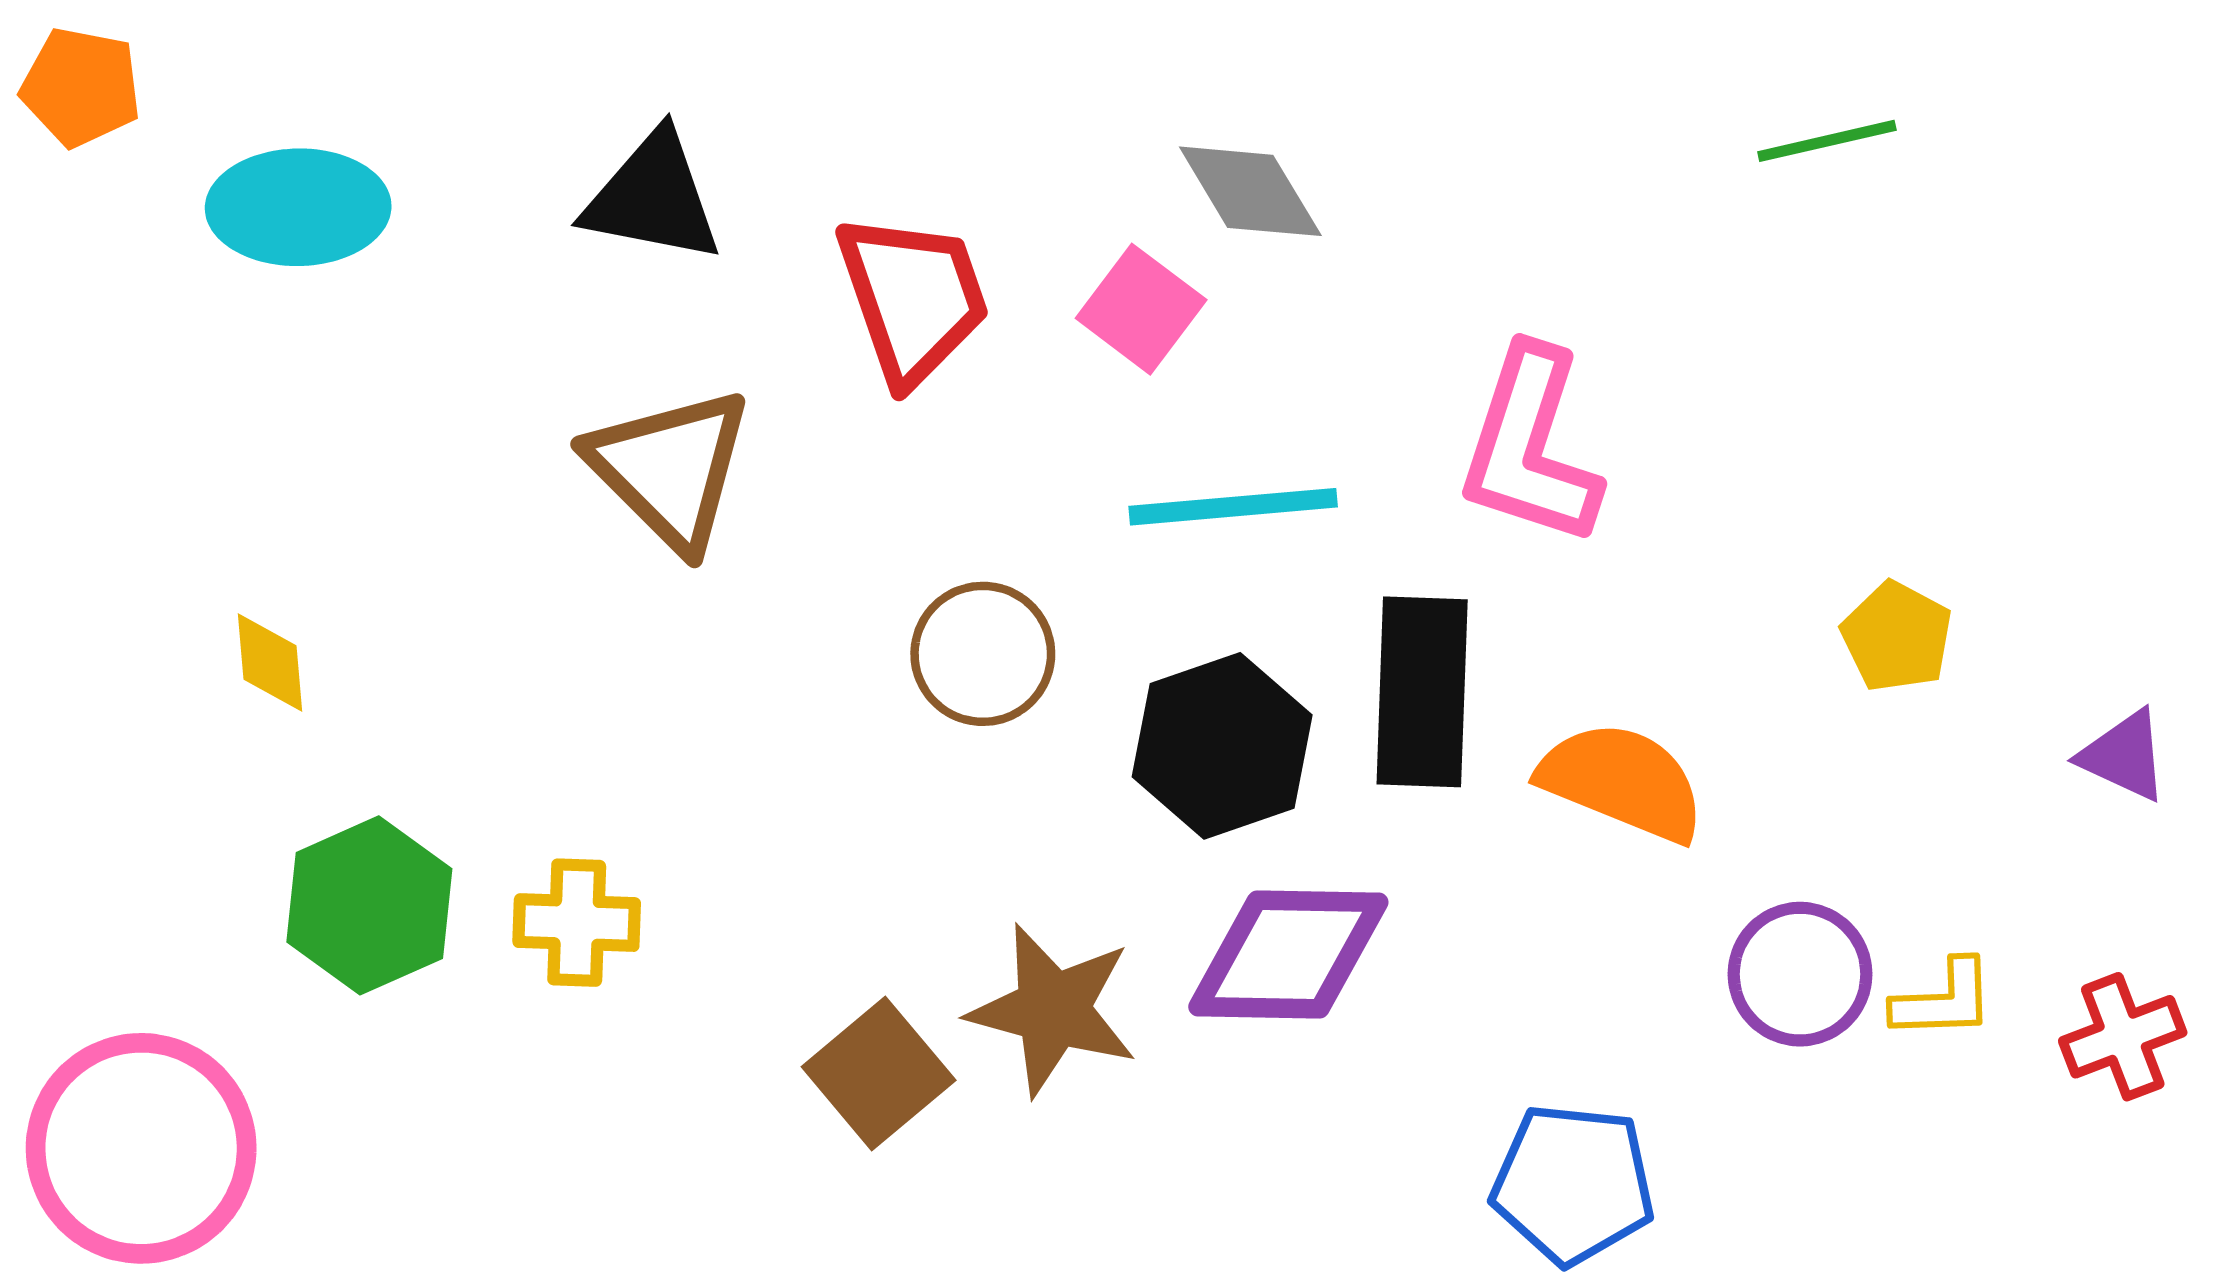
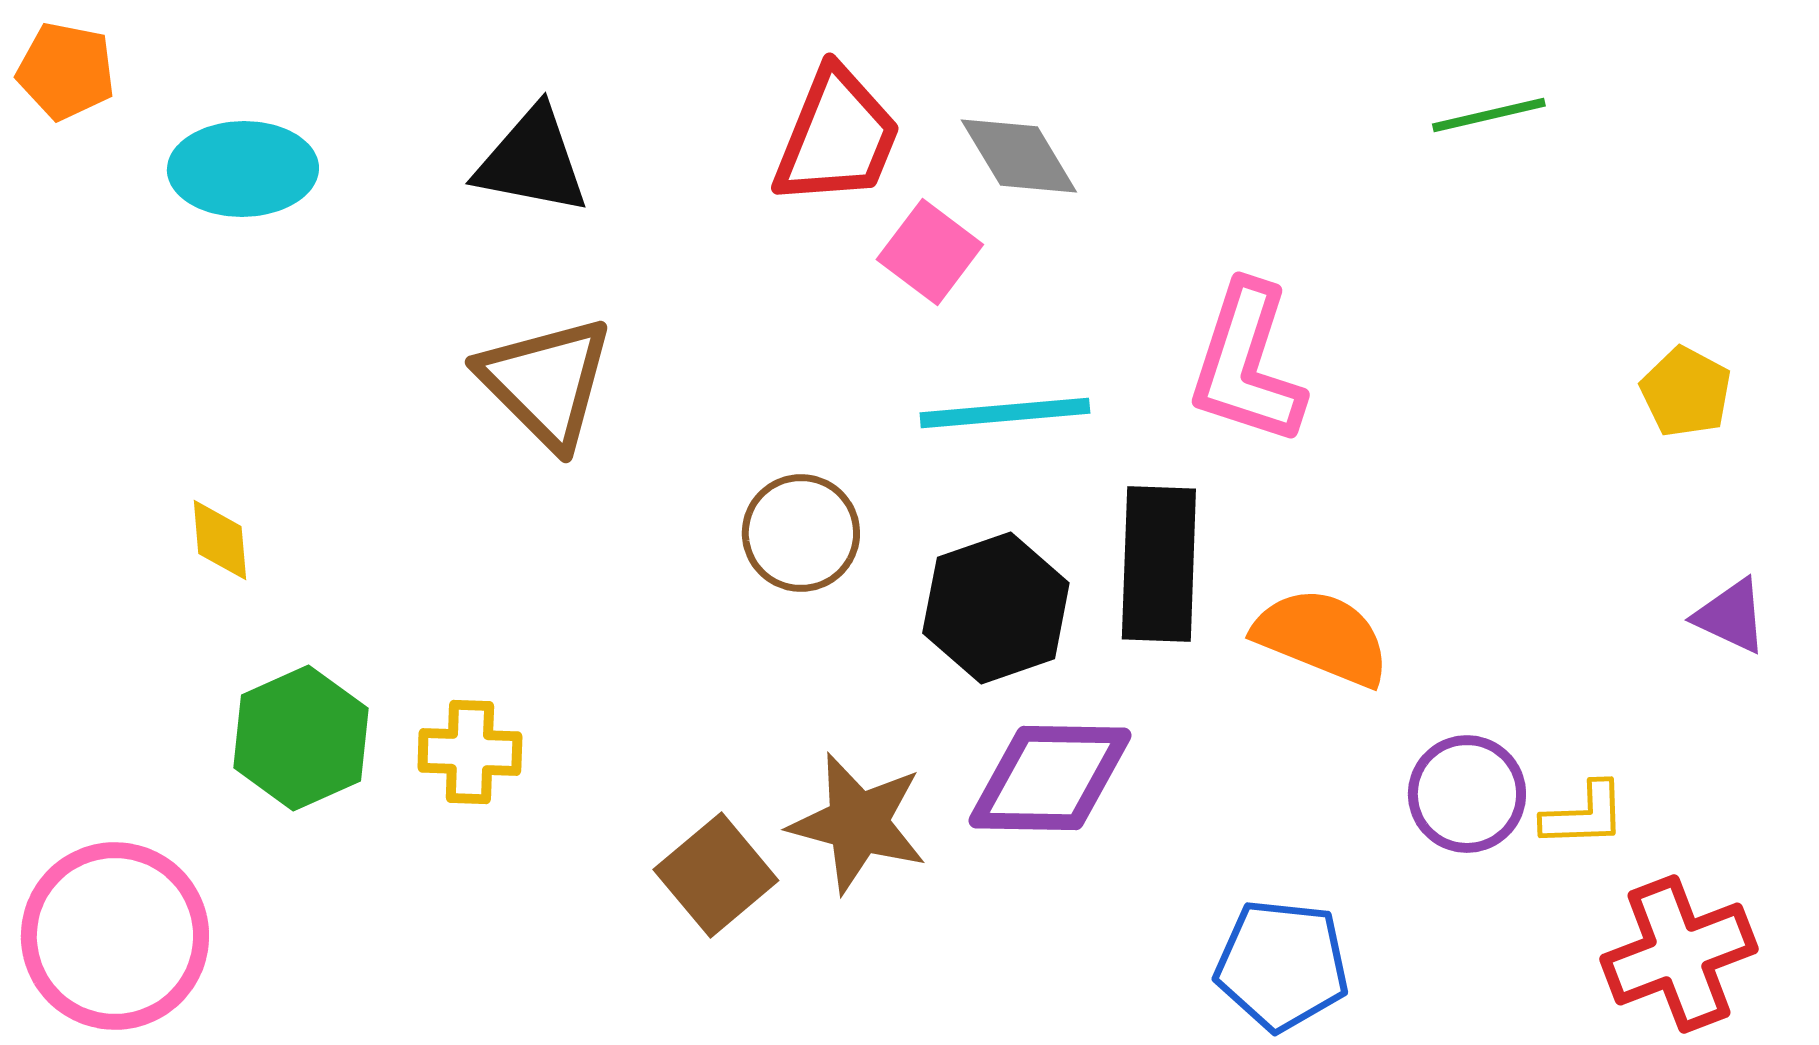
red trapezoid: (913, 298) -> (837, 137), moved, turned 41
yellow pentagon: (1897, 637) -> (1686, 392), moved
red cross: (2123, 1037) -> (1679, 954), moved, size x1.5

